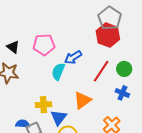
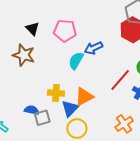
red line: (101, 71) -> (120, 80), moved
orange triangle: (82, 100) -> (84, 97), moved

